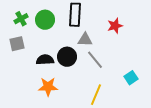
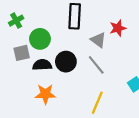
green circle: (45, 20) -> (40, 39), moved
gray triangle: (85, 40) -> (98, 40), moved, turned 35
gray square: (17, 44) -> (22, 53), moved

